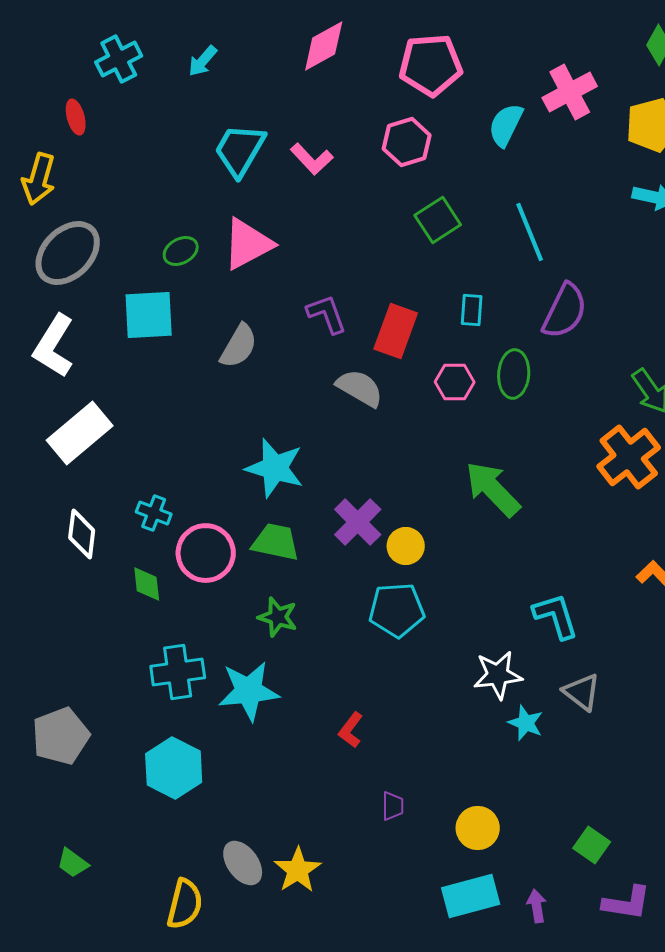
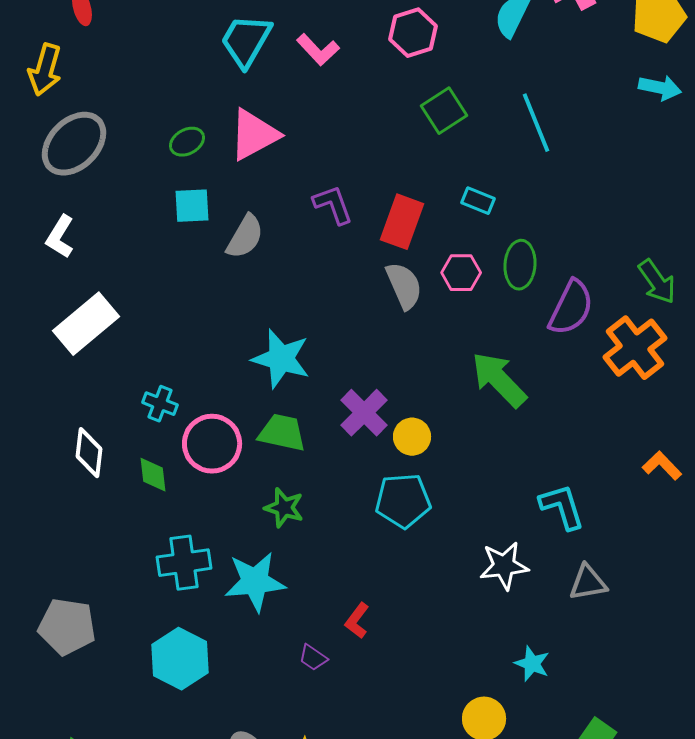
cyan rectangle: (472, 310) -> (478, 201), turned -72
purple semicircle: (565, 311) -> (571, 308), moved
cyan square: (149, 315) -> (192, 206), moved, size x0.7
white L-shape: (54, 346) -> (60, 237), size x0.7
gray semicircle: (360, 388) -> (404, 286), moved, turned 36
white diamond: (82, 534) -> (89, 453), moved
gray triangle: (582, 692) -> (588, 583), turned -48
cyan star: (526, 723) -> (532, 664), moved
gray pentagon: (61, 736) -> (67, 627), turned 30
purple trapezoid: (393, 806) -> (313, 658), moved, turned 124

